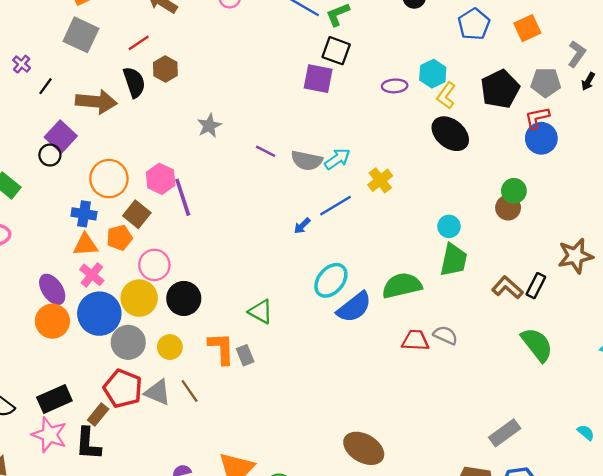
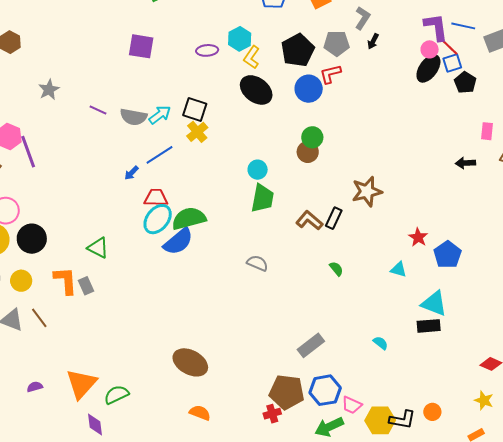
black square: (336, 51) -> (195, 109), moved
blue circle: (541, 138) -> (309, 89), moved
green semicircle: (402, 286) -> (189, 218), moved
red trapezoid: (415, 340) -> (156, 198), moved
green semicircle: (537, 345) -> (336, 269), size x0.5

